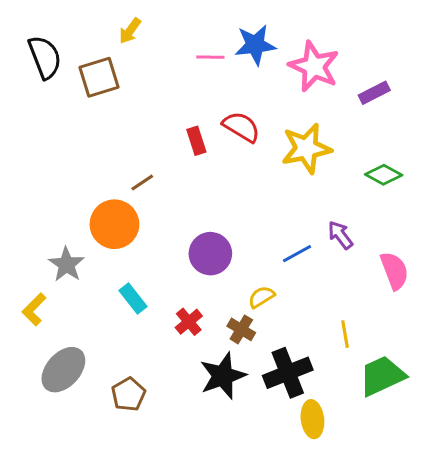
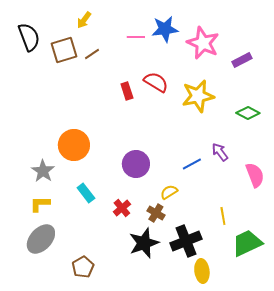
brown line: (142, 182) -> (92, 54), moved
yellow L-shape: (34, 309) -> (40, 204), moved, turned 45
brown pentagon: (128, 394) -> (83, 267), moved

